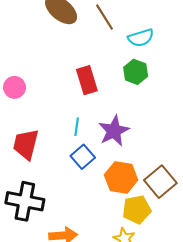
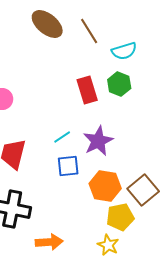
red rectangle: (87, 80) -> (87, 90), moved
cyan line: (77, 127) -> (62, 137), turned 48
blue square: (83, 157) -> (68, 166), turned 35

